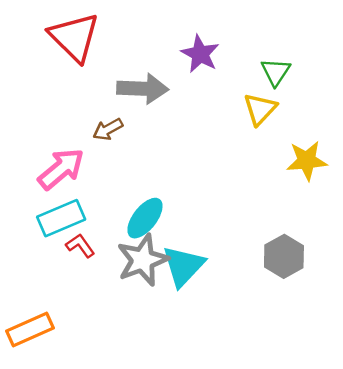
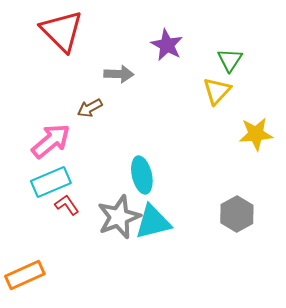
gray arrow: (143, 89) -> (119, 74), size x0.7
cyan ellipse: (145, 218) -> (142, 175), moved, turned -51
cyan triangle: (183, 266) -> (153, 222), turned 33

